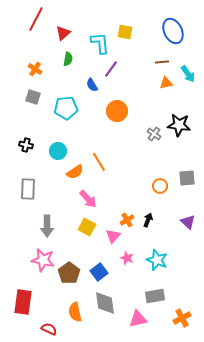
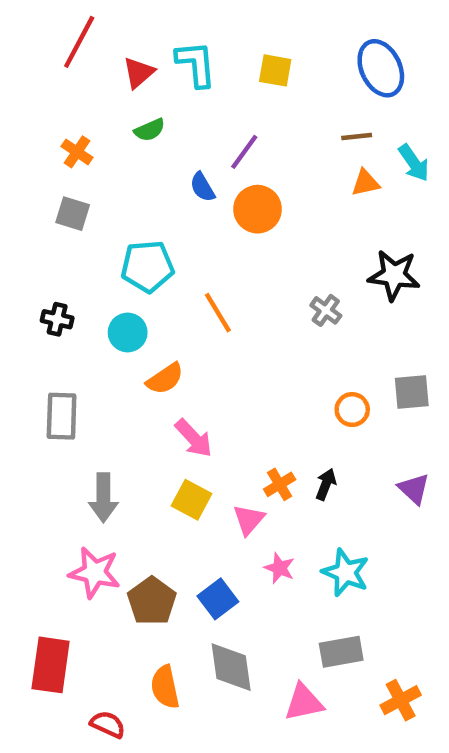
cyan L-shape: (100, 43) -> (196, 64), moved
green semicircle: (68, 59) -> (150, 130), turned 56
cyan pentagon: (66, 108) -> (147, 266), moved
orange circle: (117, 111) -> (258, 209), moved
gray cross: (154, 134) -> (326, 310), moved
orange line: (99, 162) -> (218, 313), moved

